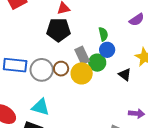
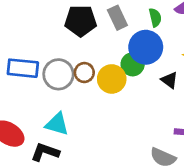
green semicircle: (103, 34) -> (155, 18), moved
blue circle: (107, 50) -> (146, 47), size x1.6
gray rectangle: (82, 55) -> (117, 18), moved

